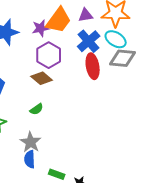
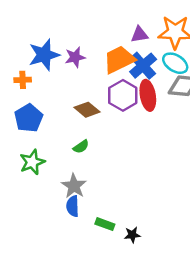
orange trapezoid: (59, 20) -> (119, 60), moved, turned -152
purple star: (41, 28) -> (75, 57), moved
purple hexagon: (49, 55) -> (123, 95), moved

